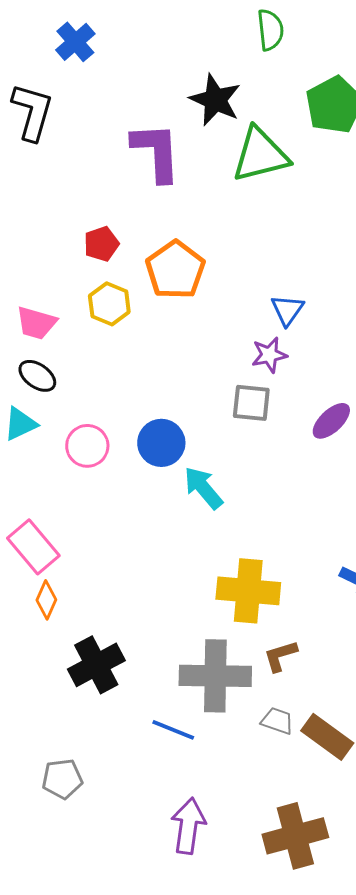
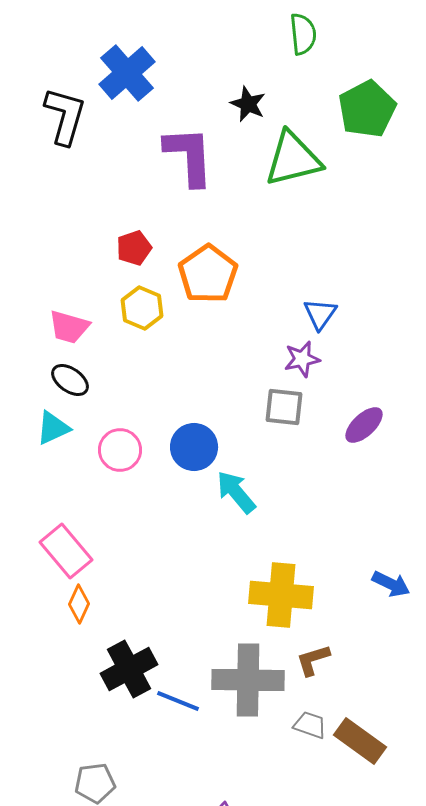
blue cross: (75, 42) -> (127, 73), moved, size x1.4
black star: (215, 100) -> (248, 104), size x0.7
blue line: (173, 730) -> (178, 701), moved

